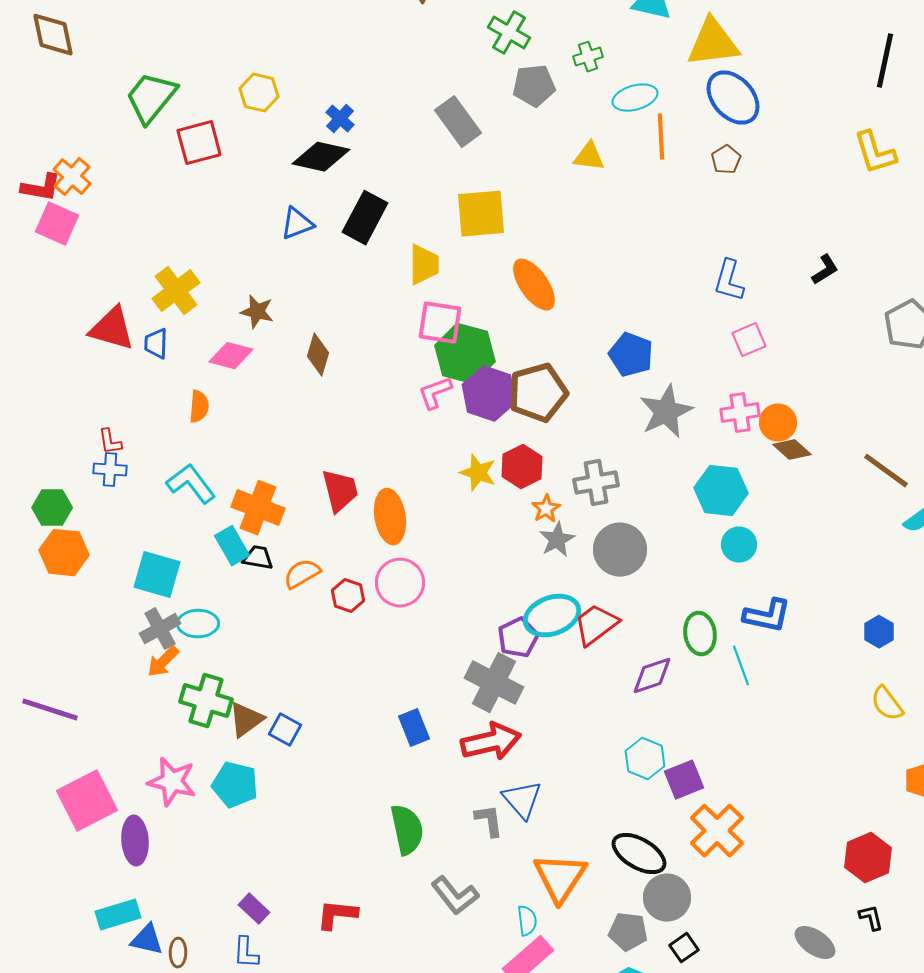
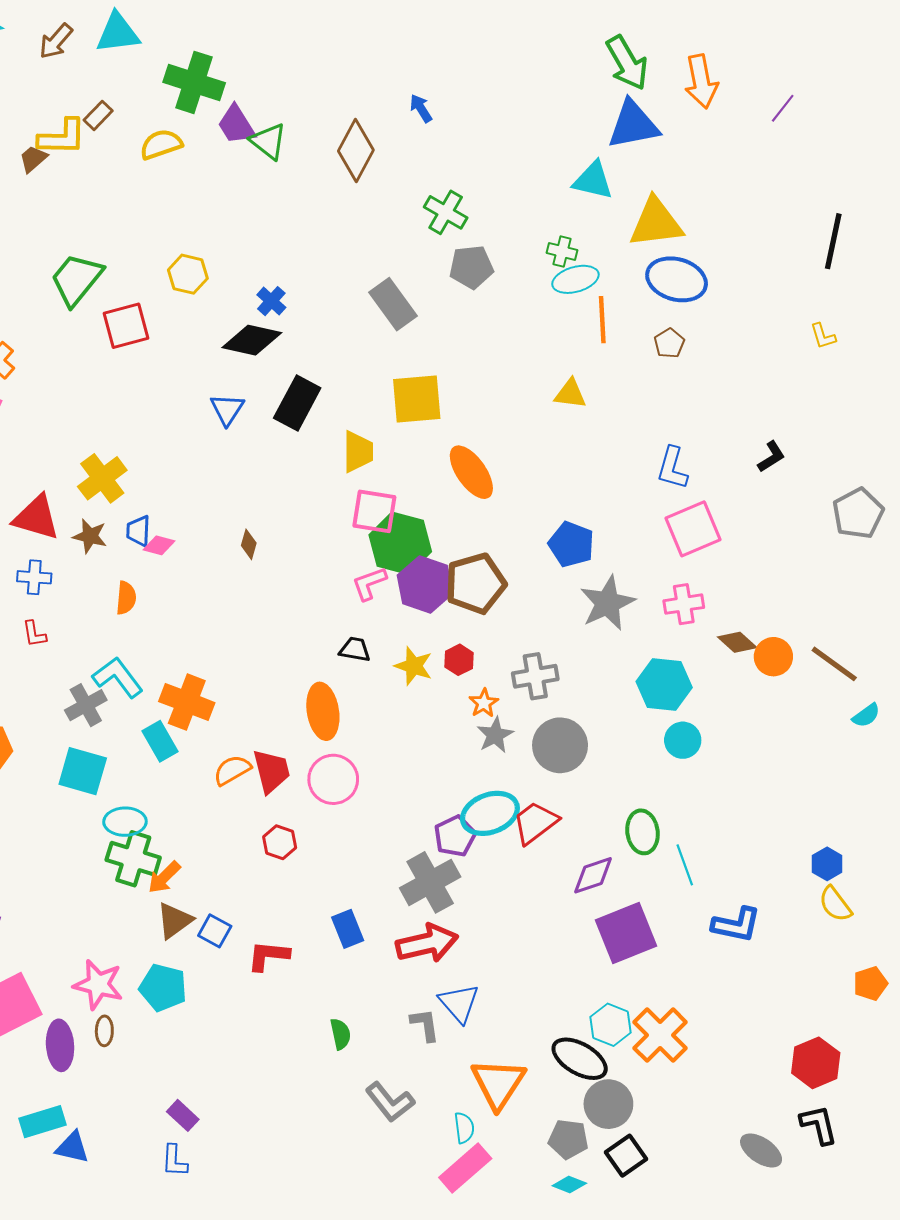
green cross: (588, 57) -> (562, 252), moved, turned 32
blue ellipse: (733, 98) -> (677, 279), turned -32
yellow L-shape: (875, 153) -> (823, 336), size x0.6
yellow triangle: (589, 157) -> (570, 394), moved
blue triangle: (297, 224) -> (227, 409), turned -36
brown star: (257, 312) -> (90, 536), moved
pink square: (749, 340) -> (693, 529), size x1.6
blue trapezoid: (156, 344) -> (138, 531), moved
brown diamond: (318, 355) -> (249, 544), size x0.7
pink diamond: (231, 356) -> (159, 545), size x0.7
orange circle: (778, 423) -> (773, 657), moved
red hexagon: (522, 467) -> (459, 660), size x0.7
blue cross: (110, 470) -> (34, 577), moved
red trapezoid: (340, 491) -> (271, 771), moved
black trapezoid: (258, 558) -> (355, 649), moved
red hexagon: (348, 596) -> (280, 842), moved
blue L-shape: (767, 616) -> (736, 925), moved
gray cross: (160, 629) -> (86, 705), moved
blue hexagon: (879, 632) -> (827, 864), moved
orange arrow: (163, 662) -> (164, 877), moved
gray cross: (494, 683) -> (430, 882), turned 34
green cross: (206, 701) -> (133, 859), moved
cyan hexagon: (645, 759) -> (611, 1025), moved
purple square: (684, 780) -> (626, 933), moved, size x1.5
green semicircle: (407, 830) -> (340, 1034), size x0.6
red L-shape: (337, 915) -> (268, 956), moved
black L-shape: (871, 918) -> (819, 1125), size x1.5
black square: (684, 948) -> (626, 1156), size x1.4
brown ellipse: (178, 953) -> (104, 1031), moved

